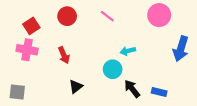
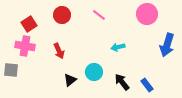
cyan circle: (113, 69) -> (94, 72), moved
gray square: (17, 92) -> (11, 70), moved
blue rectangle: (159, 92) -> (147, 85), turned 40

